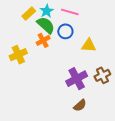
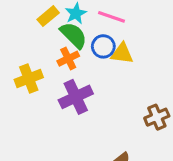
yellow triangle: (89, 45) -> (122, 53), moved
purple cross: (77, 79) -> (76, 97), moved

